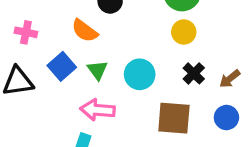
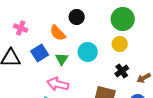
cyan circle: (140, 74) -> (88, 52), moved

